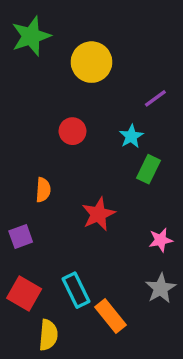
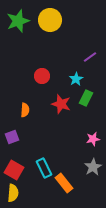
yellow circle: (92, 62) -> (50, 20), moved
red star: (98, 214) -> (61, 104), moved, turned -30
yellow semicircle: (48, 335) -> (13, 193), moved

